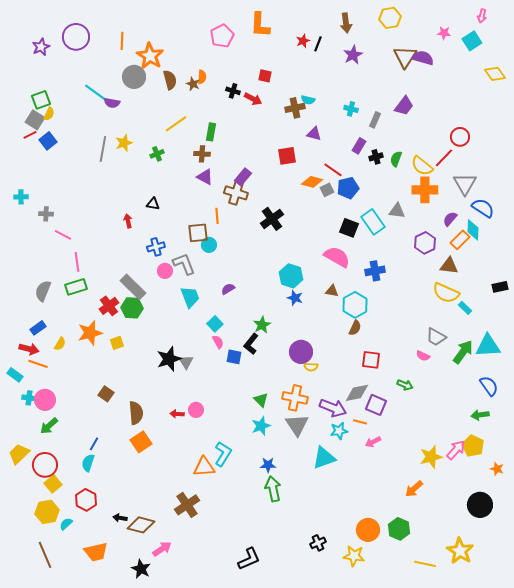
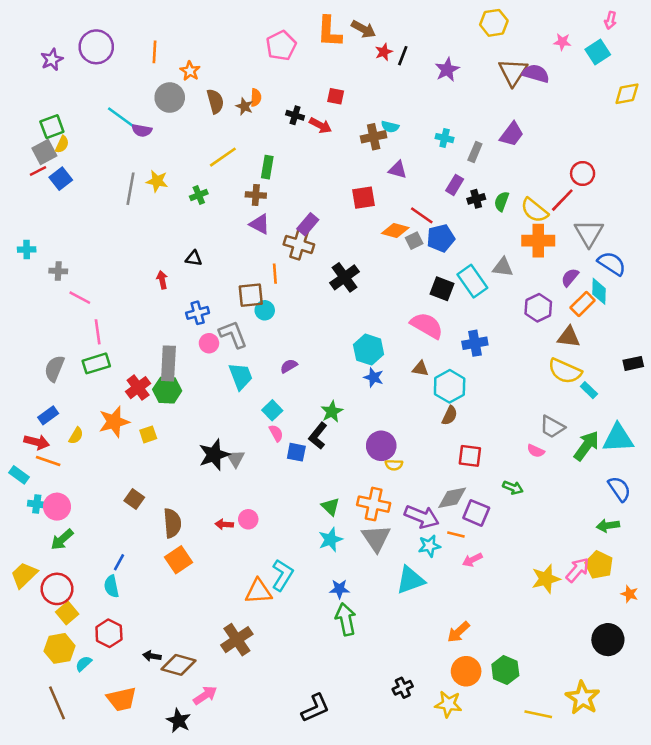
brown arrow: (346, 23) -> (363, 29), moved, turned -54
orange star: (150, 56) -> (190, 71), size x0.6
yellow diamond: (495, 74) -> (627, 94), turned -65
gray square: (35, 120) -> (44, 152), turned 30
yellow star: (124, 143) -> (157, 181), turned 30
gray rectangle: (133, 287) -> (168, 363), turned 48
cyan semicircle: (88, 463) -> (111, 586), turned -30
orange arrow: (414, 489) -> (458, 632), moved

